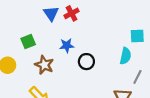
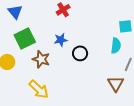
blue triangle: (51, 13) -> (15, 12), moved
green square: (28, 41) -> (25, 39), size x1.5

